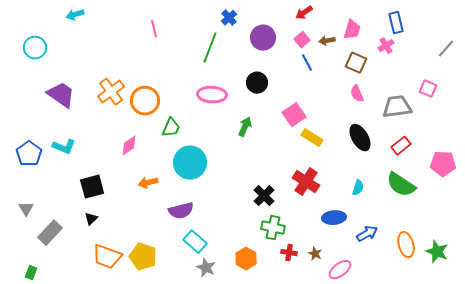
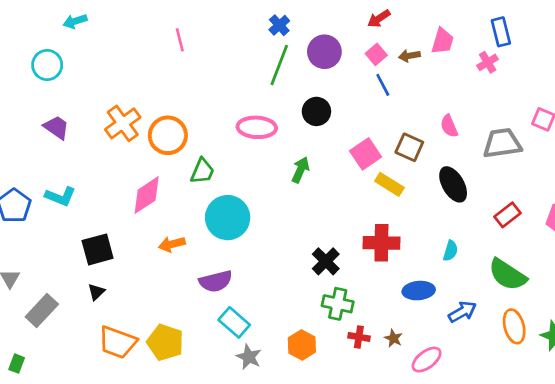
cyan circle: (35, 48) -> (47, 65), moved
green line: (210, 48) -> (279, 65), moved
brown square: (356, 63) -> (409, 147), moved
purple trapezoid: (61, 95) -> (56, 127), size x0.7
pink diamond: (129, 146) -> (147, 195), size x1.4
red rectangle: (401, 146) -> (508, 215), moved
red cross: (306, 182) -> (381, 243), turned -32
green semicircle: (401, 185) -> (508, 275), moved

